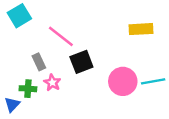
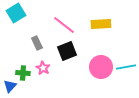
yellow rectangle: (141, 29) -> (101, 24), moved
pink line: (61, 36) -> (64, 25), moved
gray rectangle: (39, 62) -> (37, 43), moved

